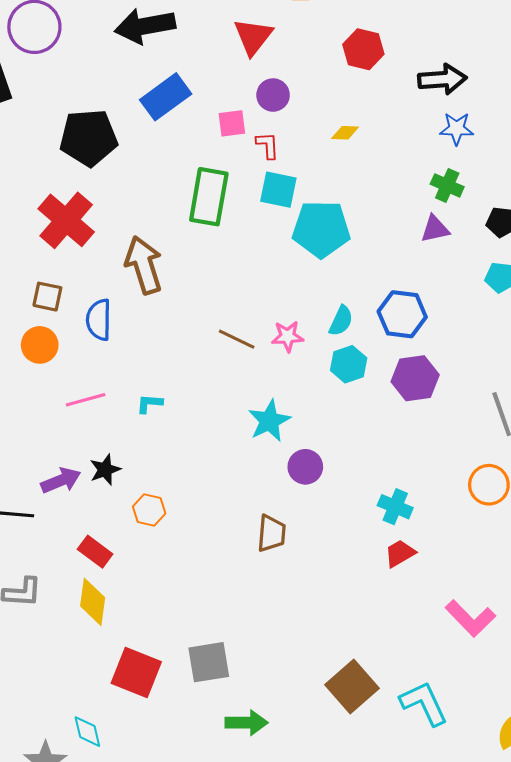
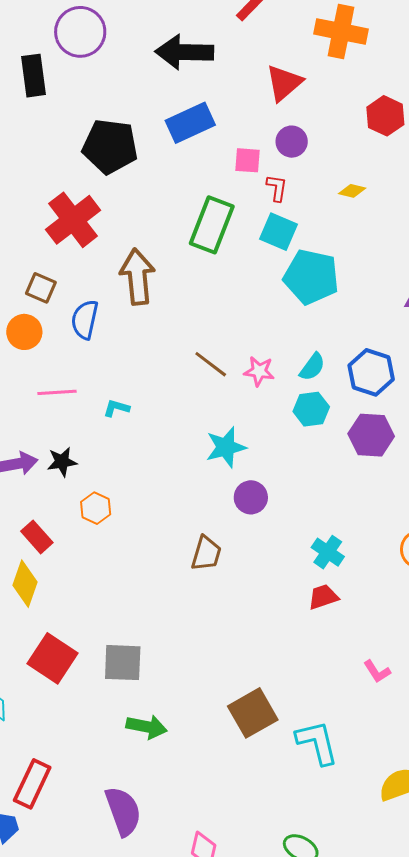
pink L-shape: (470, 618) -> (377, 671), size x0.6

